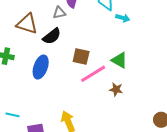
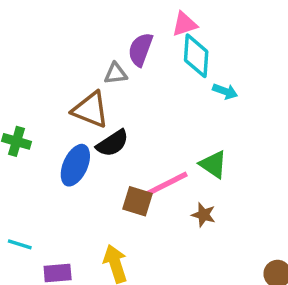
brown triangle: (27, 24) -> (90, 110), moved
black semicircle: (52, 36) -> (112, 143), moved
brown square: (81, 57) -> (137, 201), moved

